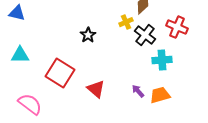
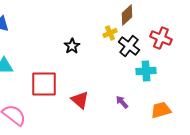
red square: (60, 73) -> (44, 84), turned -32
orange trapezoid: (160, 95) -> (161, 110), moved

